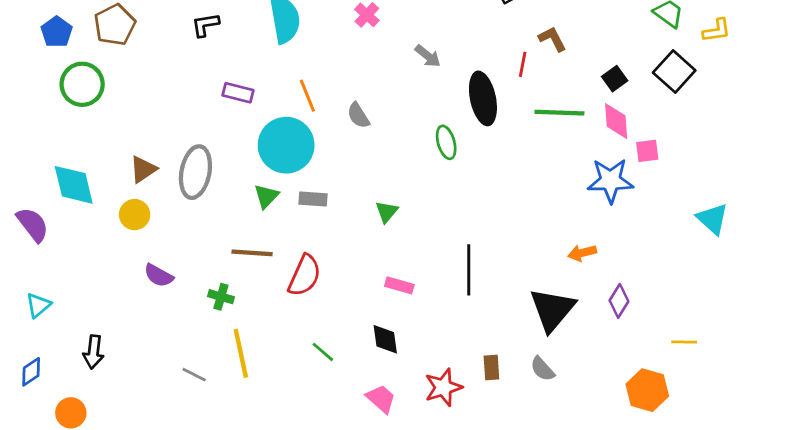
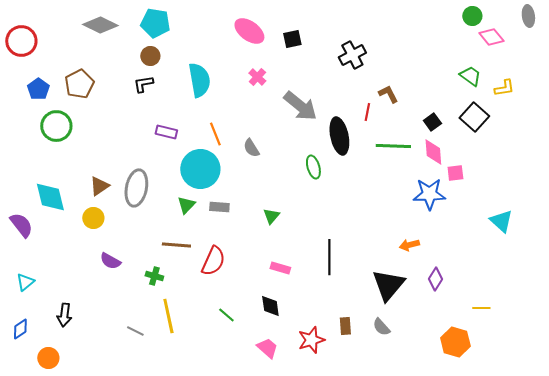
gray arrow: (428, 56) -> (300, 106), size x1.8

